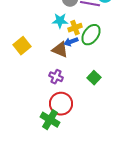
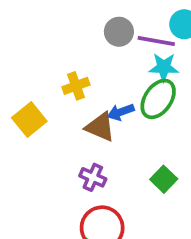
cyan star: (60, 21) -> (164, 67), moved
yellow cross: (75, 28) -> (76, 86), moved

